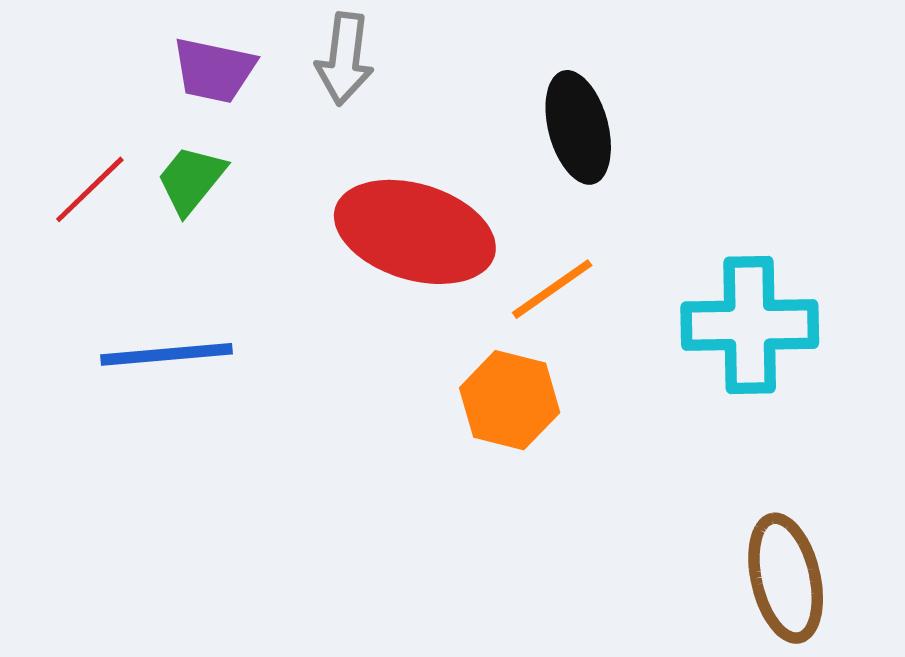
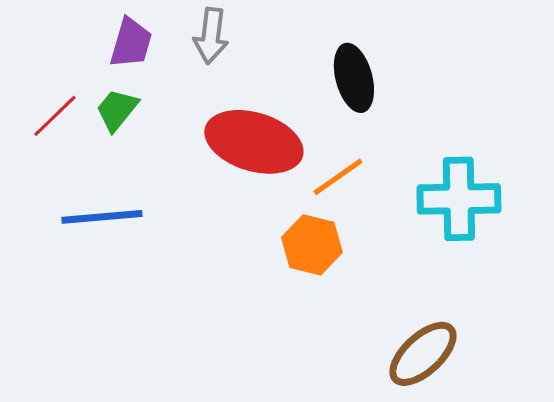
purple trapezoid: (214, 70) -> (131, 43), turned -86
brown ellipse: (786, 578) -> (423, 354), moved, turned 60

